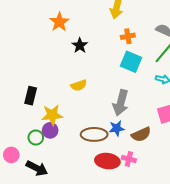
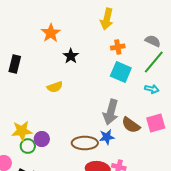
yellow semicircle: (79, 85) -> (55, 87), moved
black rectangle: (31, 96) -> (15, 64), moved
yellow star: (52, 115) -> (22, 131), moved
brown semicircle: (141, 134) -> (131, 125), moved, turned 60

